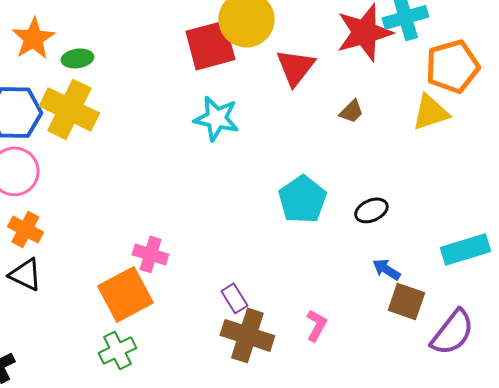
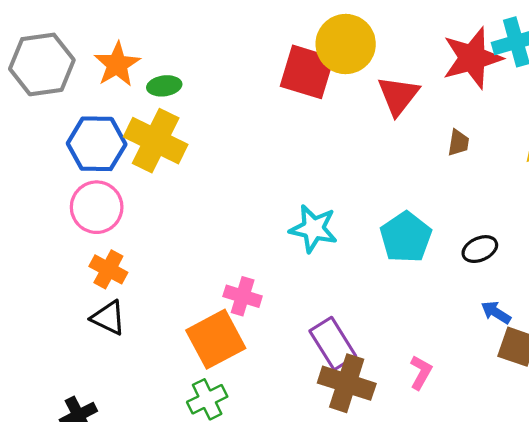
red square: (210, 45) -> (307, 72), turned 32
brown trapezoid: (351, 111) -> (458, 143), turned -36
cyan star: (216, 118) -> (313, 229), moved
purple rectangle: (234, 298) -> (333, 343), size x1.6

